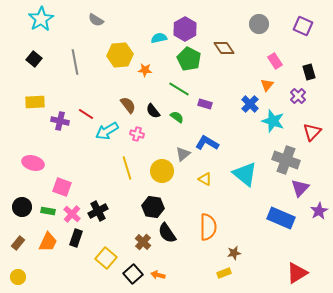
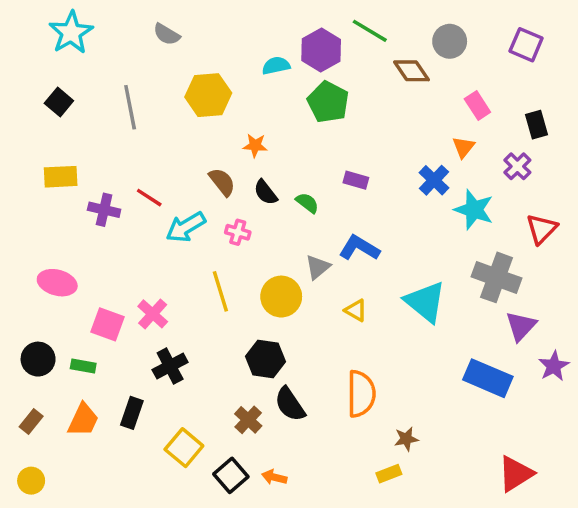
brown diamond: (224, 48) -> (411, 71), moved
orange star: (145, 70) -> (255, 145), moved
green line: (179, 89) -> (370, 31), moved
pink cross: (72, 214) -> (153, 314), moved

